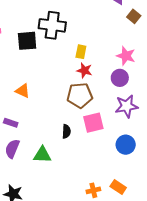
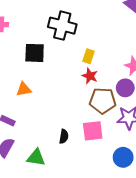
black square: (27, 41) -> (35, 53), moved
orange triangle: (23, 91) -> (24, 89), turned -42
brown pentagon: (80, 95) -> (103, 101), moved

